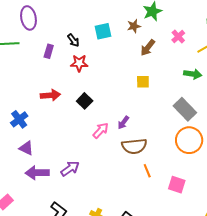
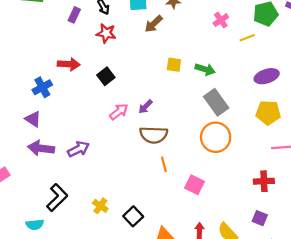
brown arrow: (148, 48) -> (154, 24), moved
green arrow: (193, 74) -> (205, 69), moved
blue cross: (19, 119) -> (42, 87), moved

